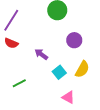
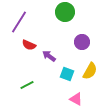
red semicircle: (11, 43) -> (29, 45), moved
cyan square: (59, 72) -> (67, 74), turned -32

